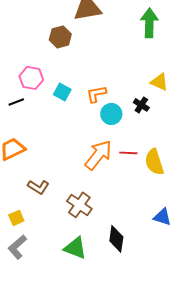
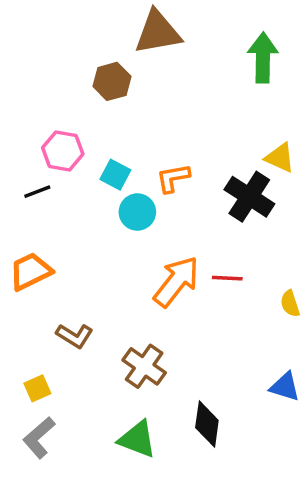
black cross: (141, 105) -> (249, 197), size x1.8
cyan circle: (111, 114) -> (137, 212), moved
yellow semicircle: (154, 162) -> (290, 304), moved, size x0.6

